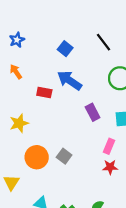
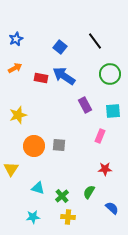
orange arrow: (16, 72) -> (15, 68), turned 96
red rectangle: (44, 93) -> (41, 78), moved
gray square: (64, 156) -> (59, 145), turned -32
red star: (110, 167) -> (105, 169), moved

